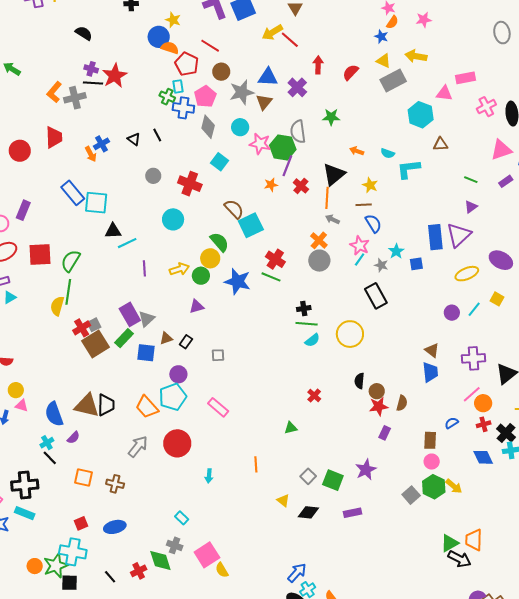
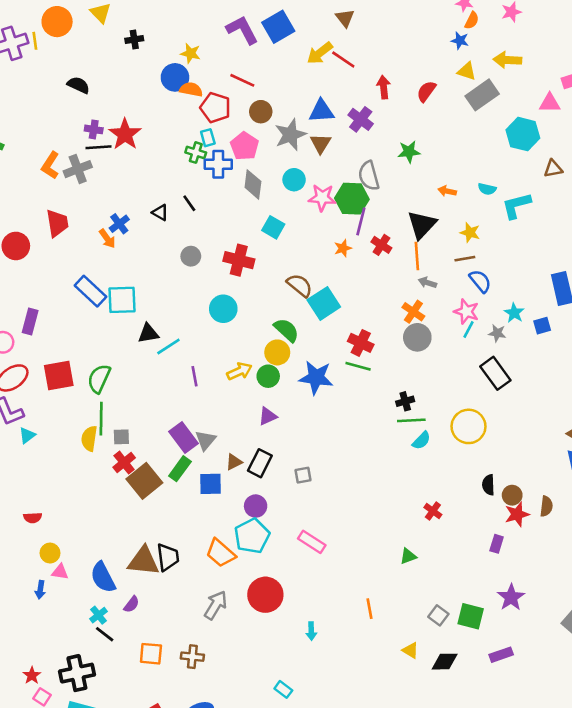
gray square: (94, 325) -> (121, 437), moved, turned 32
black rectangle: (186, 342) -> (260, 463), size x1.5
purple rectangle: (385, 433) -> (497, 544), moved

